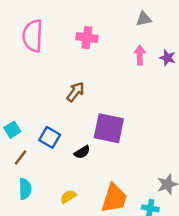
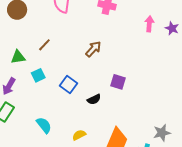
purple square: (109, 128) -> (118, 82), size x0.6
brown line: (20, 157) -> (44, 45), moved
cyan semicircle: (25, 189) -> (44, 125), turned -42

